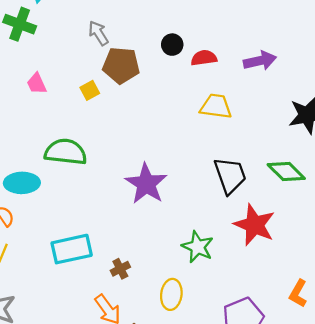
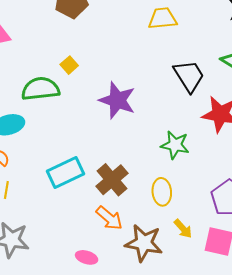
yellow square: (90, 90) -> (69, 65), moved
brown cross: (120, 269) -> (112, 180), size x1.8

